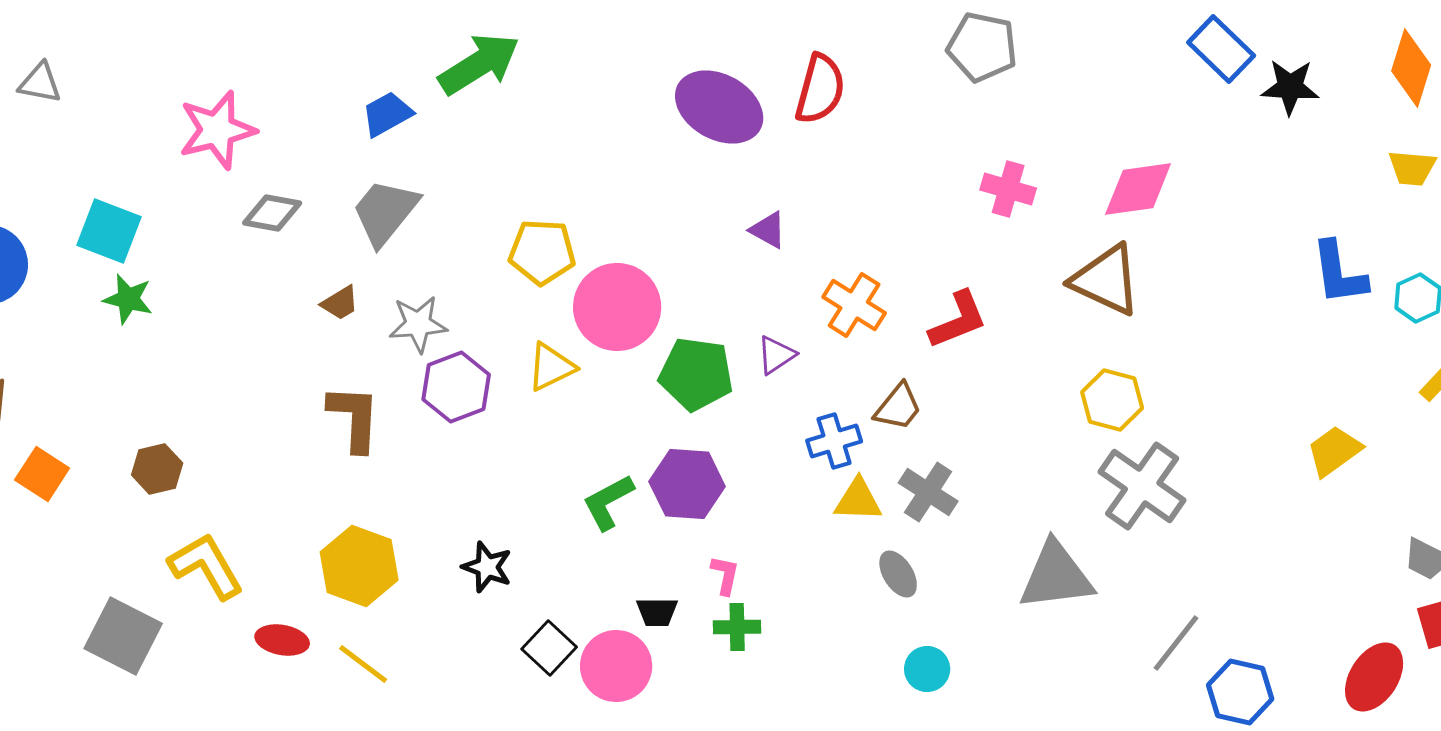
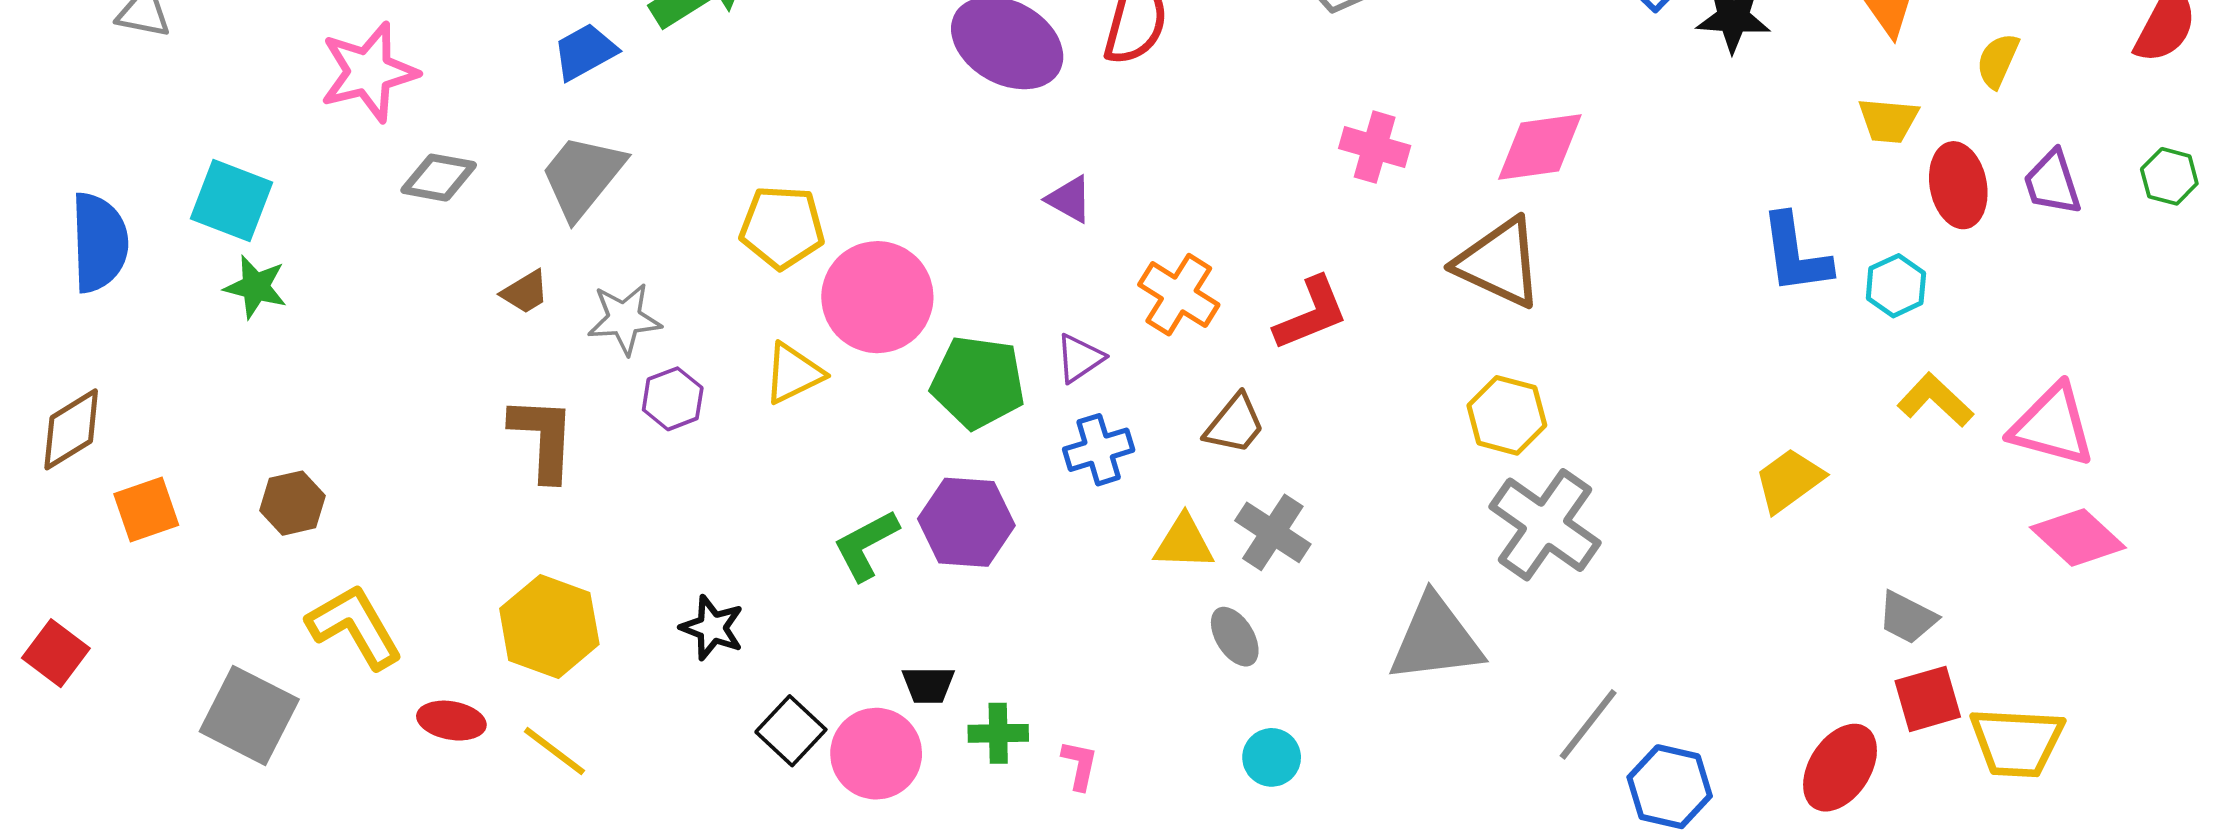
purple hexagon: (456, 387) -> (673, 399), size x0.7
blue cross: (834, 441) -> (1099, 450), moved
orange square: (42, 474) -> (146, 509), turned 38
pink L-shape: (725, 575) -> (1080, 765), moved
green cross: (737, 627) -> (998, 733), moved

